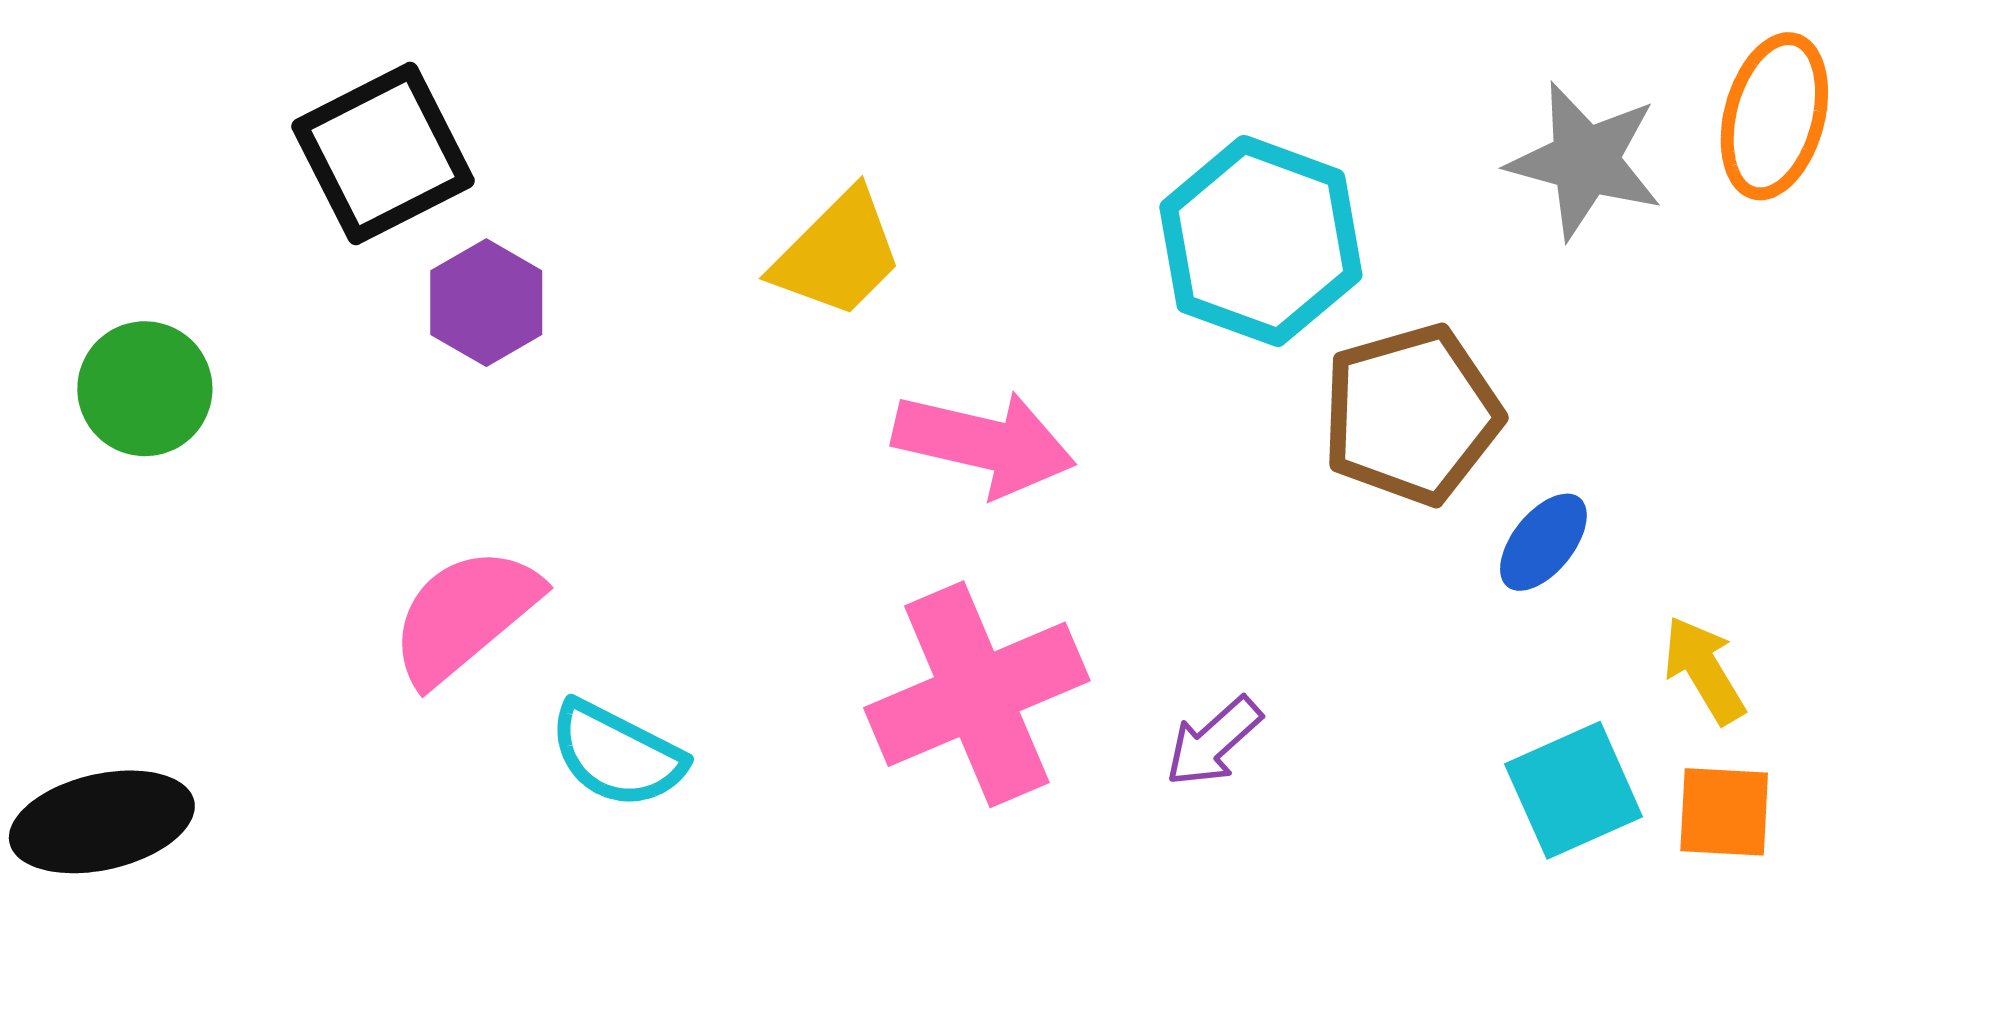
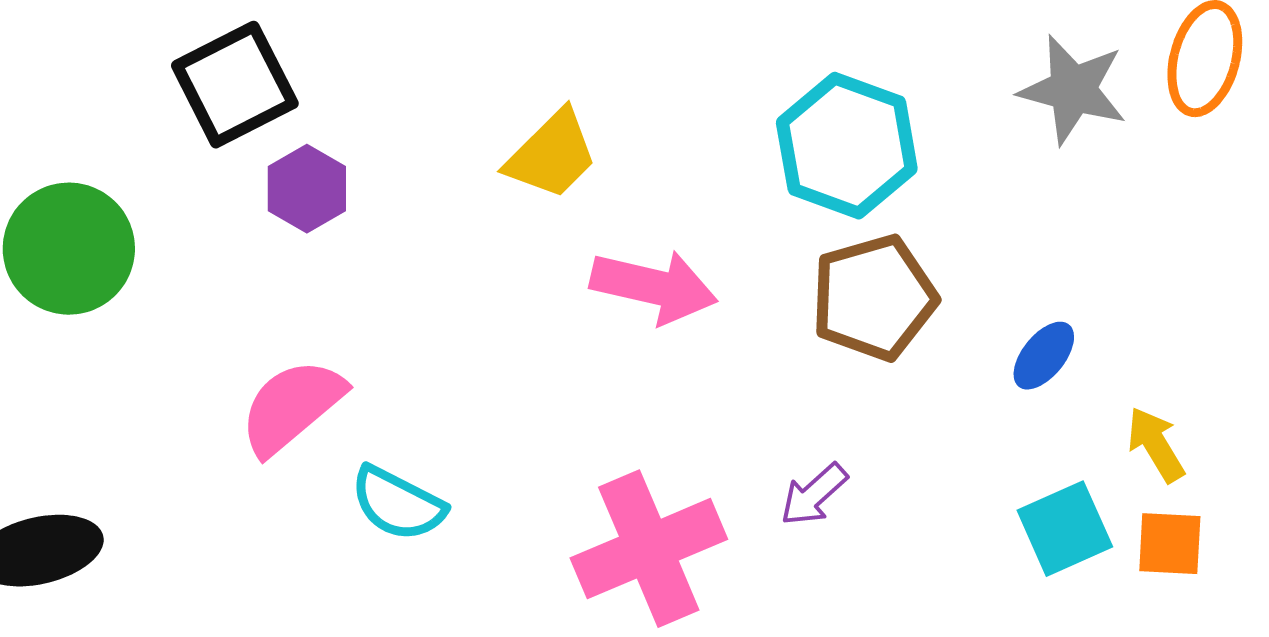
green circle: (145, 389) -> (69, 249), size x1.4
brown pentagon: (1411, 415) -> (874, 298), moved
pink cross: (977, 694) -> (649, 549), moved

